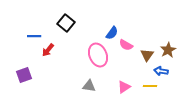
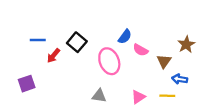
black square: (66, 23) -> (77, 42), moved
brown star: (168, 50) -> (186, 44), moved

